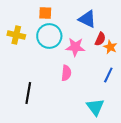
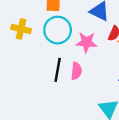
black line: (28, 93) -> (58, 70), moved

